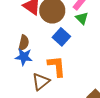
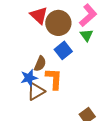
brown semicircle: (24, 43) -> (40, 64), moved
blue star: (24, 57) -> (29, 78), moved, turned -30

